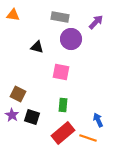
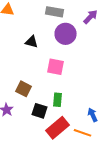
brown square: (18, 94) -> (24, 89), moved
black square: (32, 117) -> (40, 111), moved

